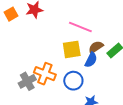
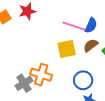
blue semicircle: (91, 60) -> (91, 25), moved
blue circle: (73, 81) -> (83, 80), moved

